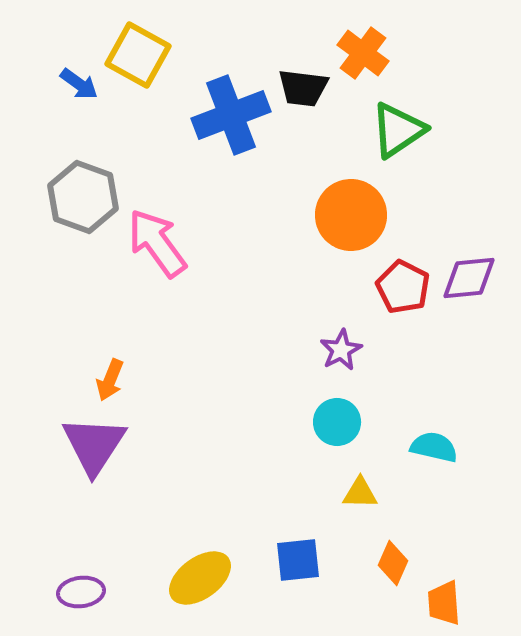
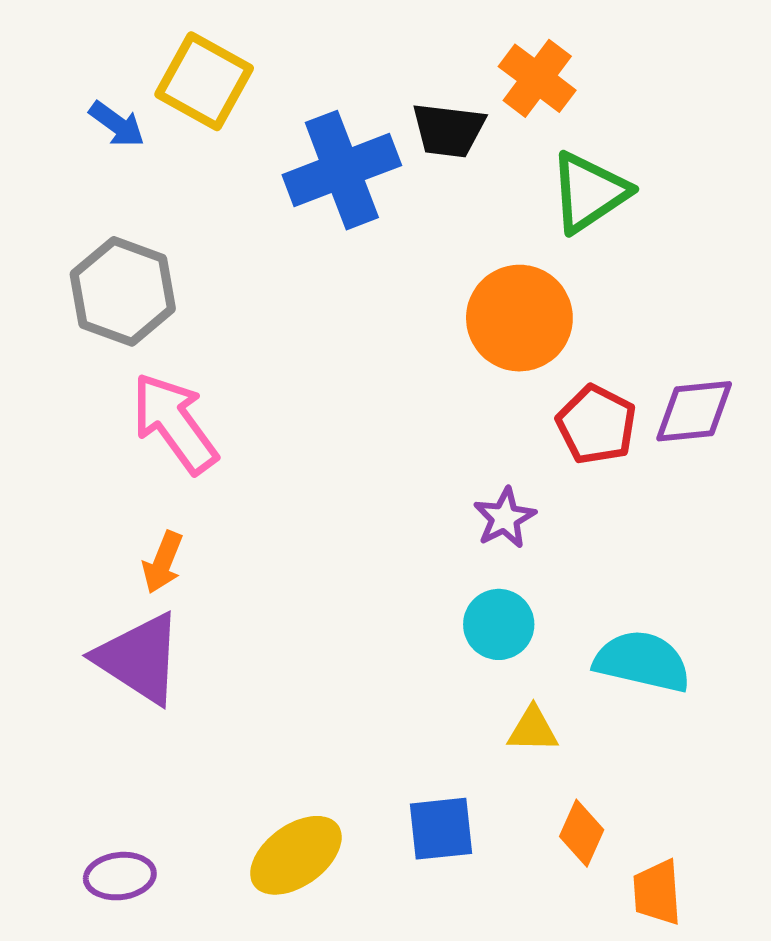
pink arrow: (157, 243) -> (175, 423), moved
purple triangle: (94, 445) -> (139, 658), turned -30
cyan semicircle: (434, 447) -> (642, 661), size x1.4

